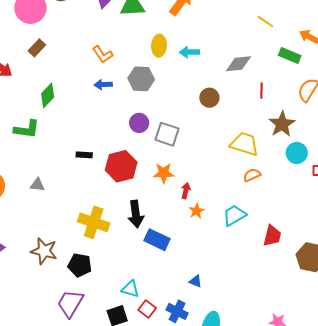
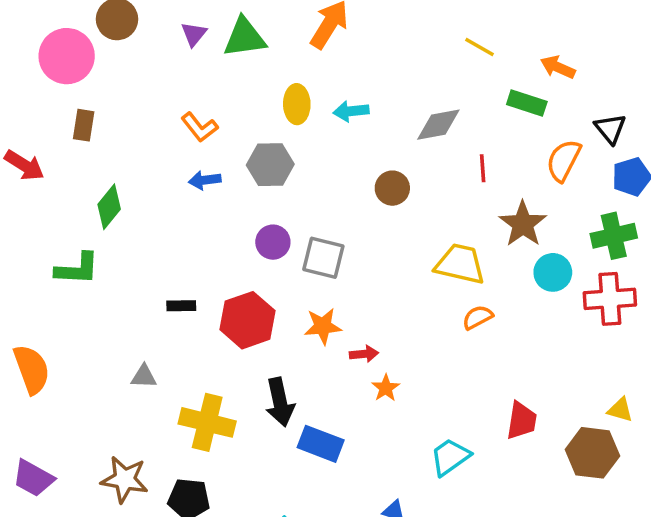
brown rectangle: (37, 48) -> (84, 125), turned -30
gray triangle: (37, 185) -> (144, 376), moved
red arrow: (186, 191) -> (364, 354), turned 77
cyan trapezoid: (234, 215) -> (450, 457), moved

